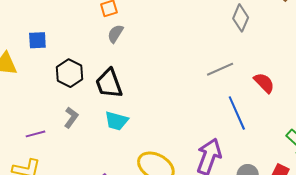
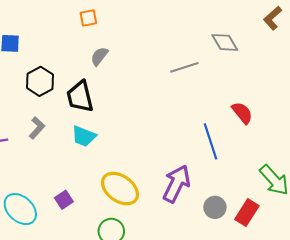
gray diamond: (241, 18) -> (225, 42), turned -60
gray semicircle: (115, 34) -> (99, 56), moved
gray line: (220, 69) -> (184, 67), moved

